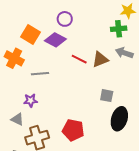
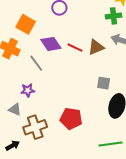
purple diamond: (55, 40) -> (51, 44), moved, turned 30
gray line: (40, 74) -> (36, 63), turned 60

